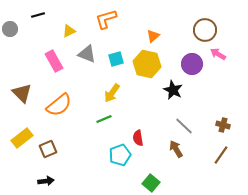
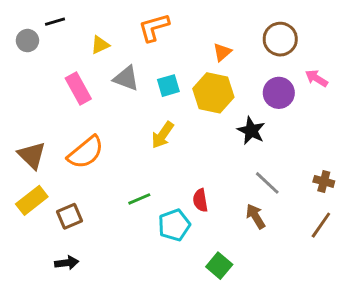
gray circle: (10, 29) -> (27, 41), moved
brown circle: (205, 30) -> (280, 39), moved
brown triangle: (22, 93) -> (32, 155), moved
green line: (104, 119) -> (139, 199), moved

